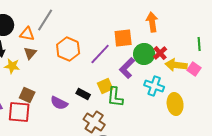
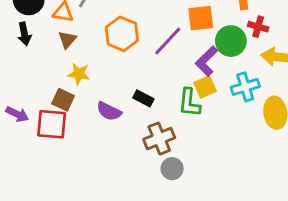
red cross: (160, 53) -> (258, 27), moved, turned -32
yellow star: (12, 66) -> (79, 74), moved
yellow square: (105, 86) -> (205, 87), moved
cyan cross: (154, 86) -> (245, 87), turned -36
brown cross: (94, 122) -> (159, 139), turned 35

